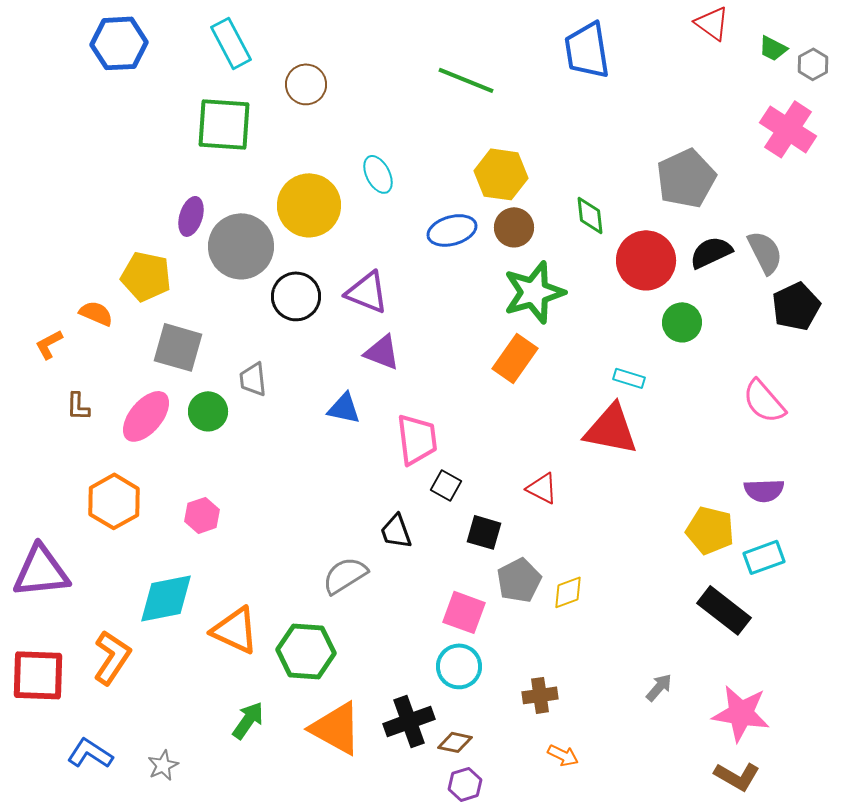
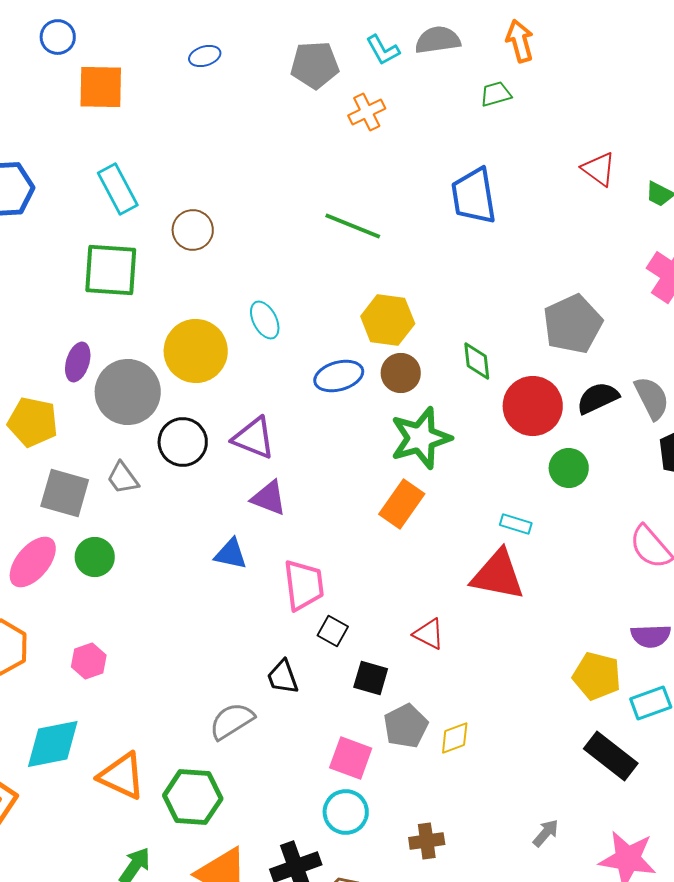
gray trapezoid: (253, 379) -> (123, 478), moved, turned -30

